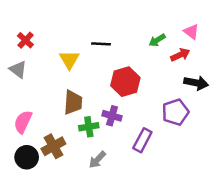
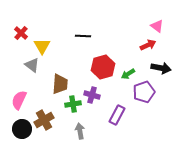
green arrow: (157, 40) -> (128, 74), moved
yellow triangle: (69, 60) -> (42, 46), moved
gray triangle: (18, 69) -> (32, 65), moved
gray arrow: (97, 160) -> (80, 131), turned 126

